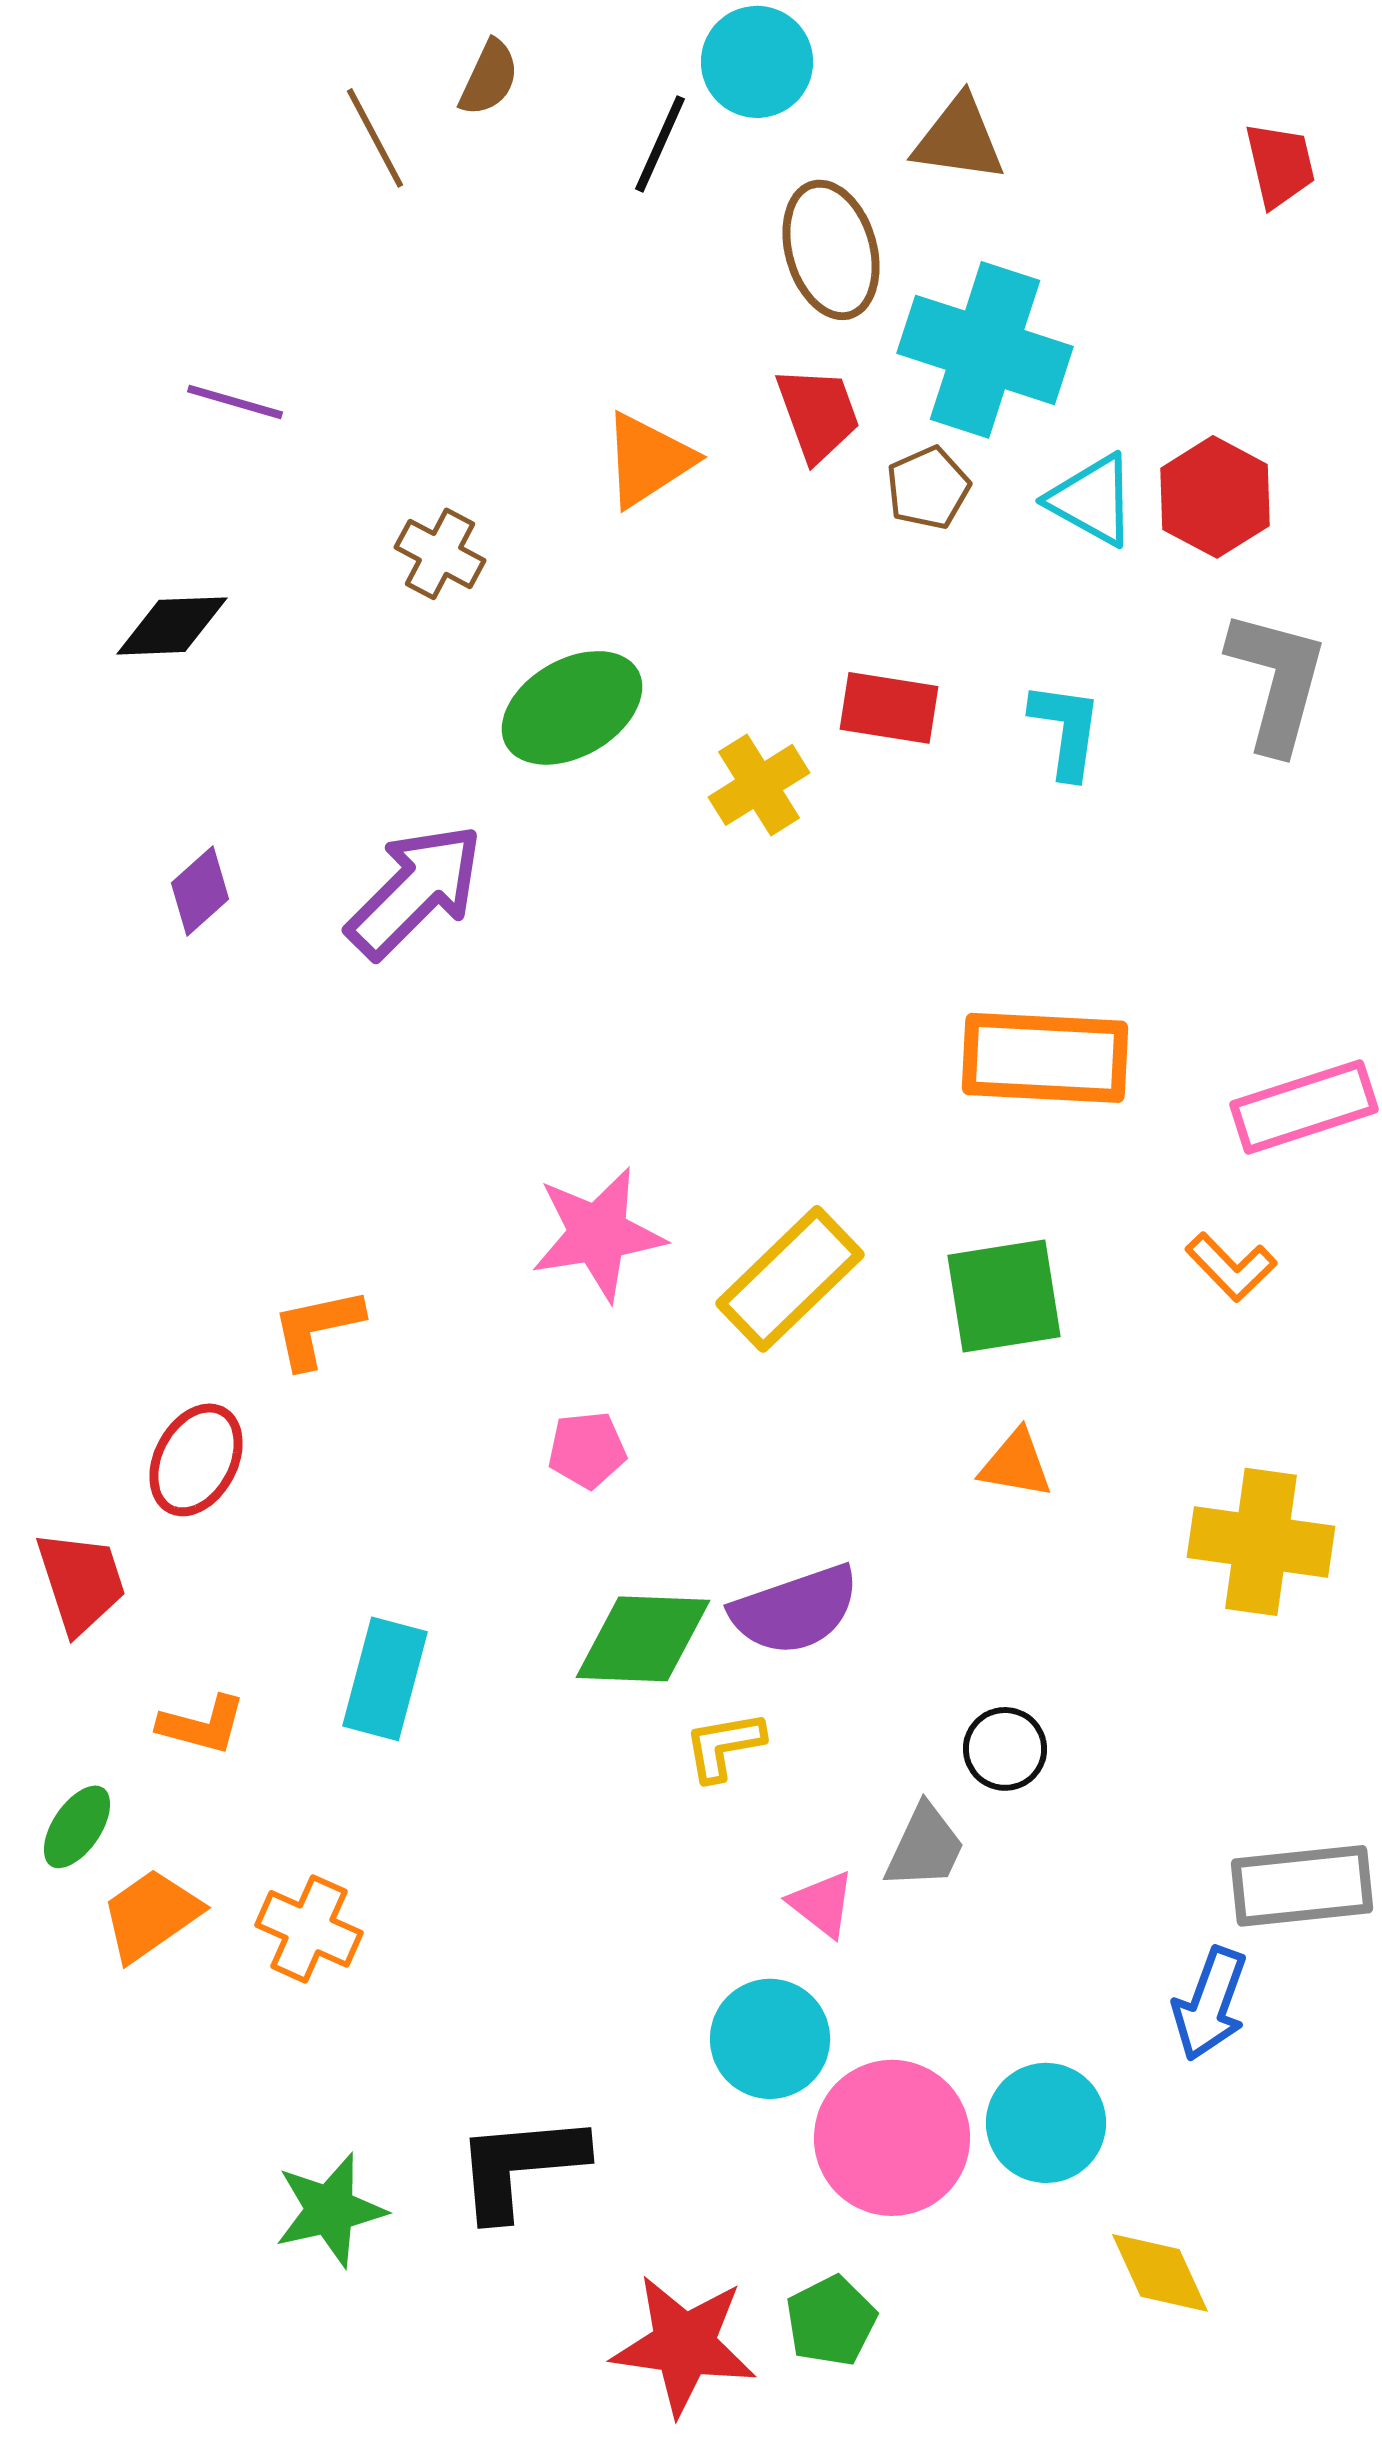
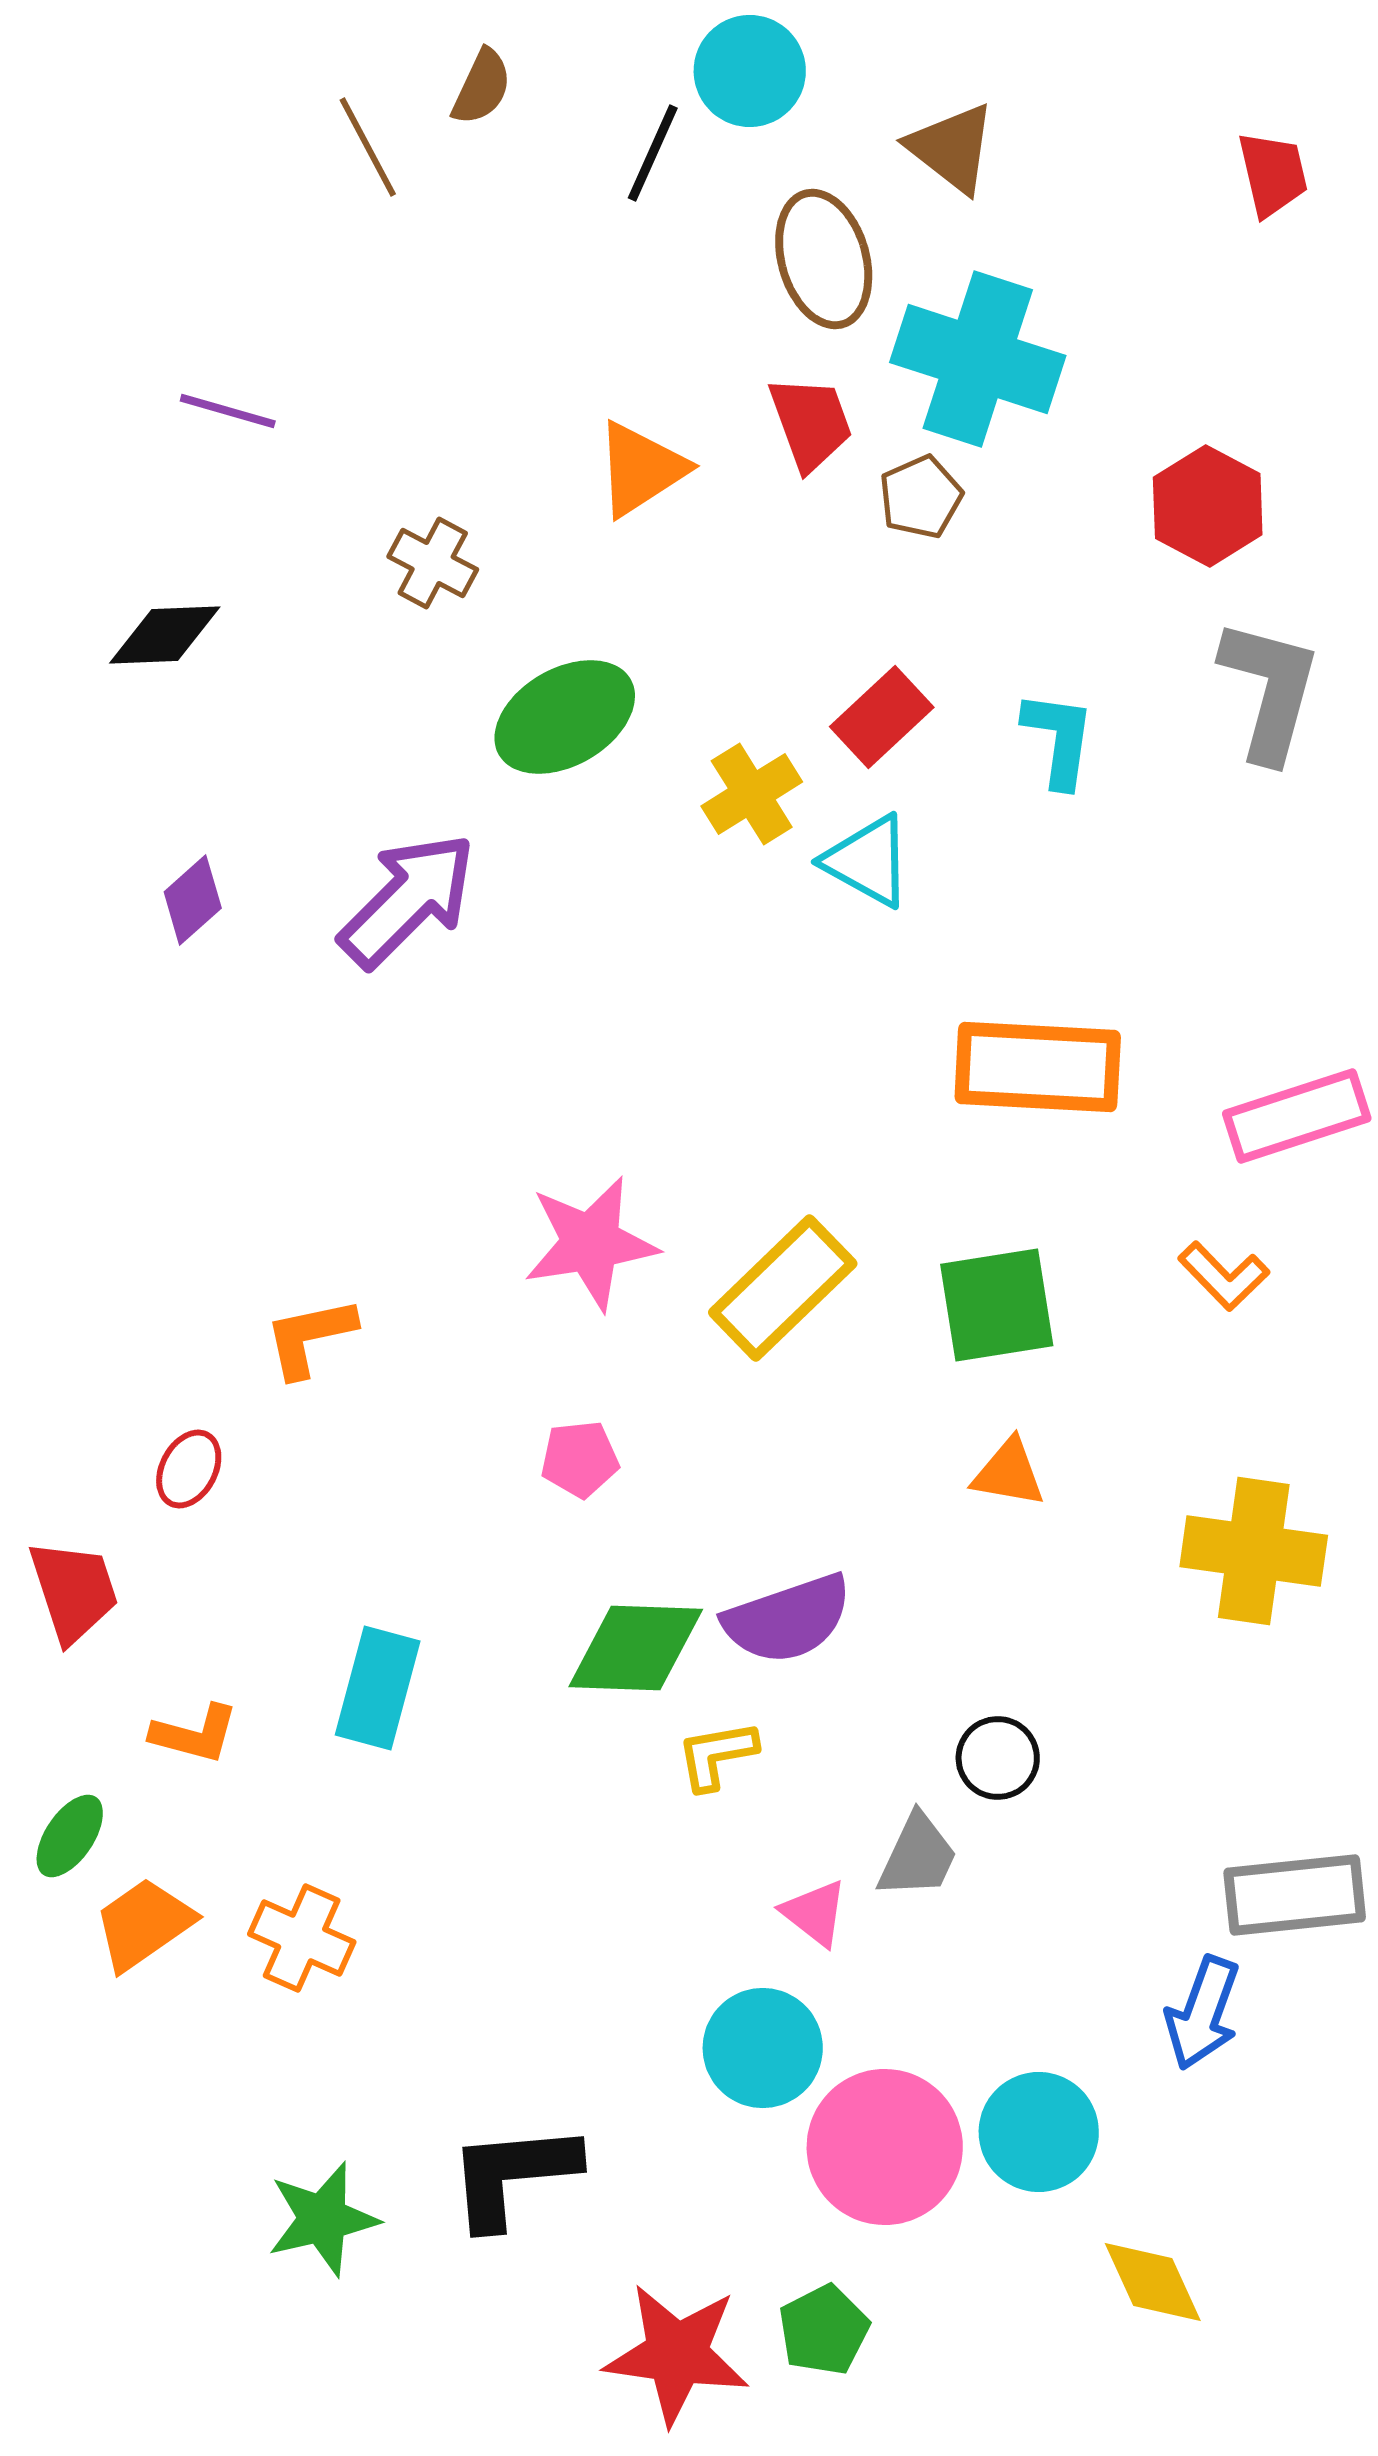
brown triangle: (959, 139) -> (952, 148), turned 30
cyan triangle: (1092, 500) -> (868, 861), moved
red rectangle: (889, 708) -> (882, 717), turned -52
red ellipse: (196, 1460) -> (189, 1469), size x0.7

